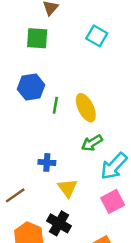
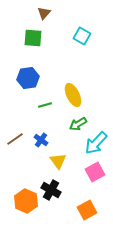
green line: (55, 105) -> (45, 105), moved, turned 64
blue cross: (47, 162) -> (41, 140), turned 32
brown line: (15, 195) -> (15, 139), moved

